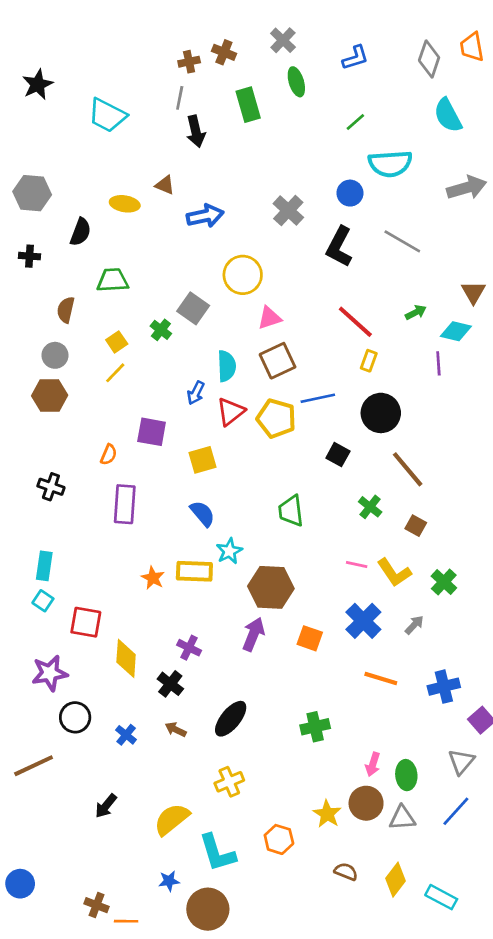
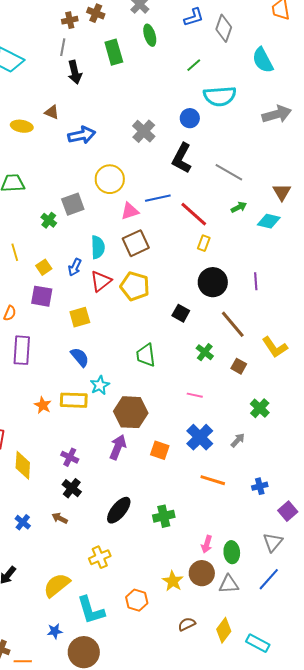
gray diamond: (429, 59) -> (224, 28), moved
gray line: (402, 241) -> (229, 172), moved
gray square: (193, 308) -> (73, 204), turned 35
yellow square: (117, 342) -> (44, 267), moved
purple line: (438, 363) -> (256, 281), moved
yellow line: (115, 373) -> (15, 252), turned -60
blue line: (318, 398) -> (158, 198), moved
yellow L-shape: (394, 573) -> (275, 347), moved
black cross: (170, 684) -> (72, 488), moved
blue cross: (444, 687) -> (260, 486), size x0.7
black ellipse: (231, 719) -> (119, 510), moved
brown semicircle: (346, 872) -> (187, 624), turned -48

